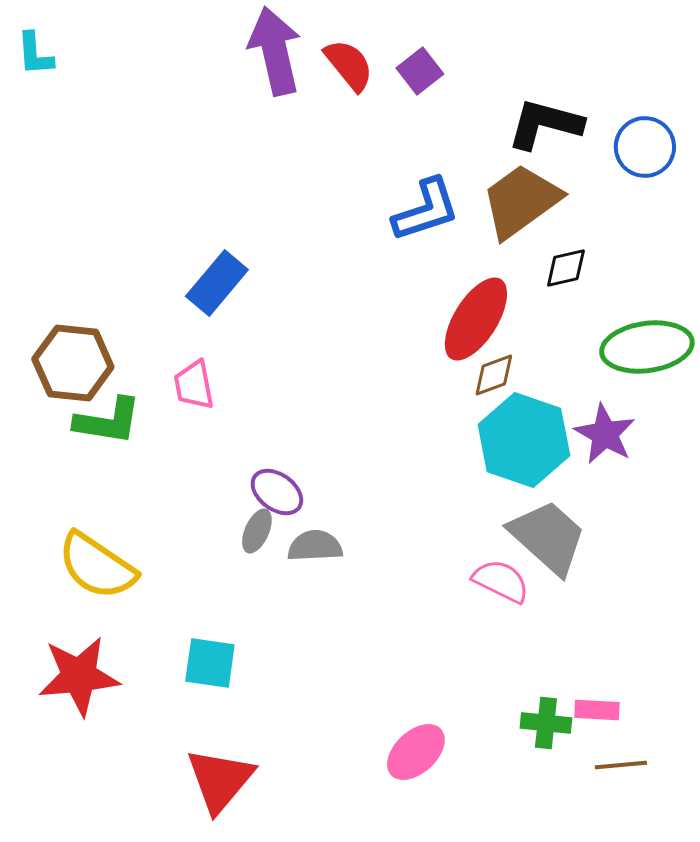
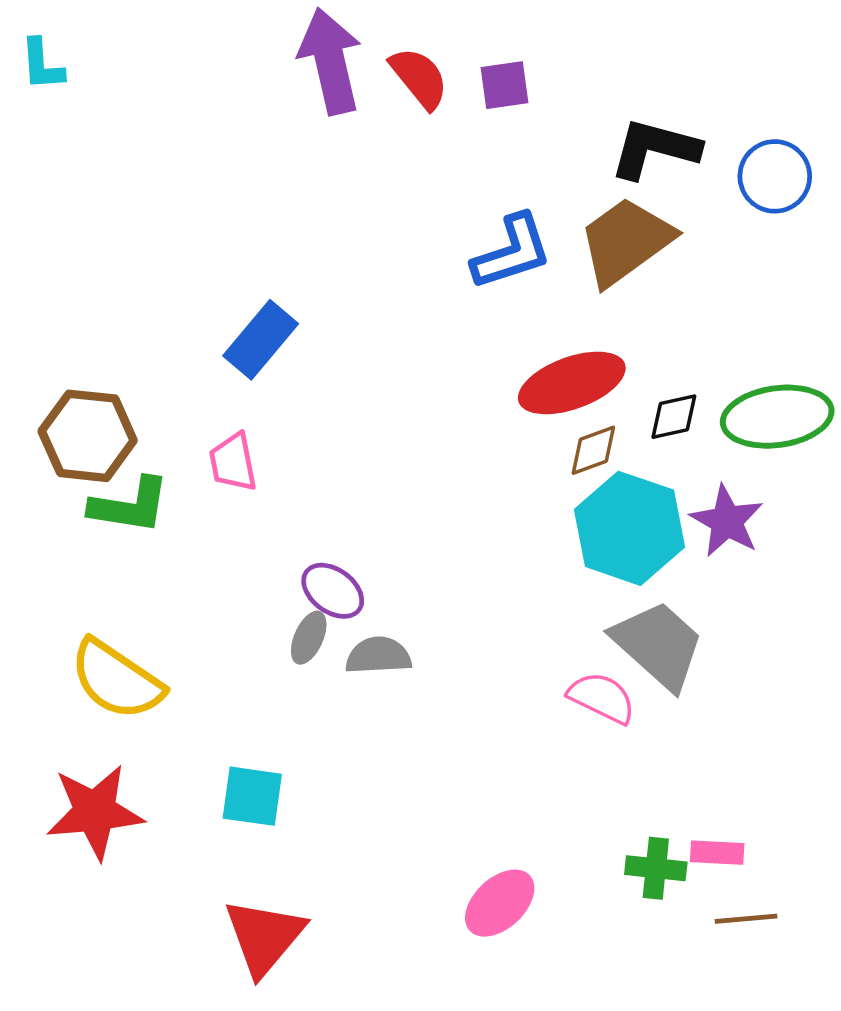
purple square: (420, 71) -> (504, 85), turned 30
black diamond: (566, 268) -> (674, 417), moved
red ellipse: (476, 319) -> (572, 383), turned 38

